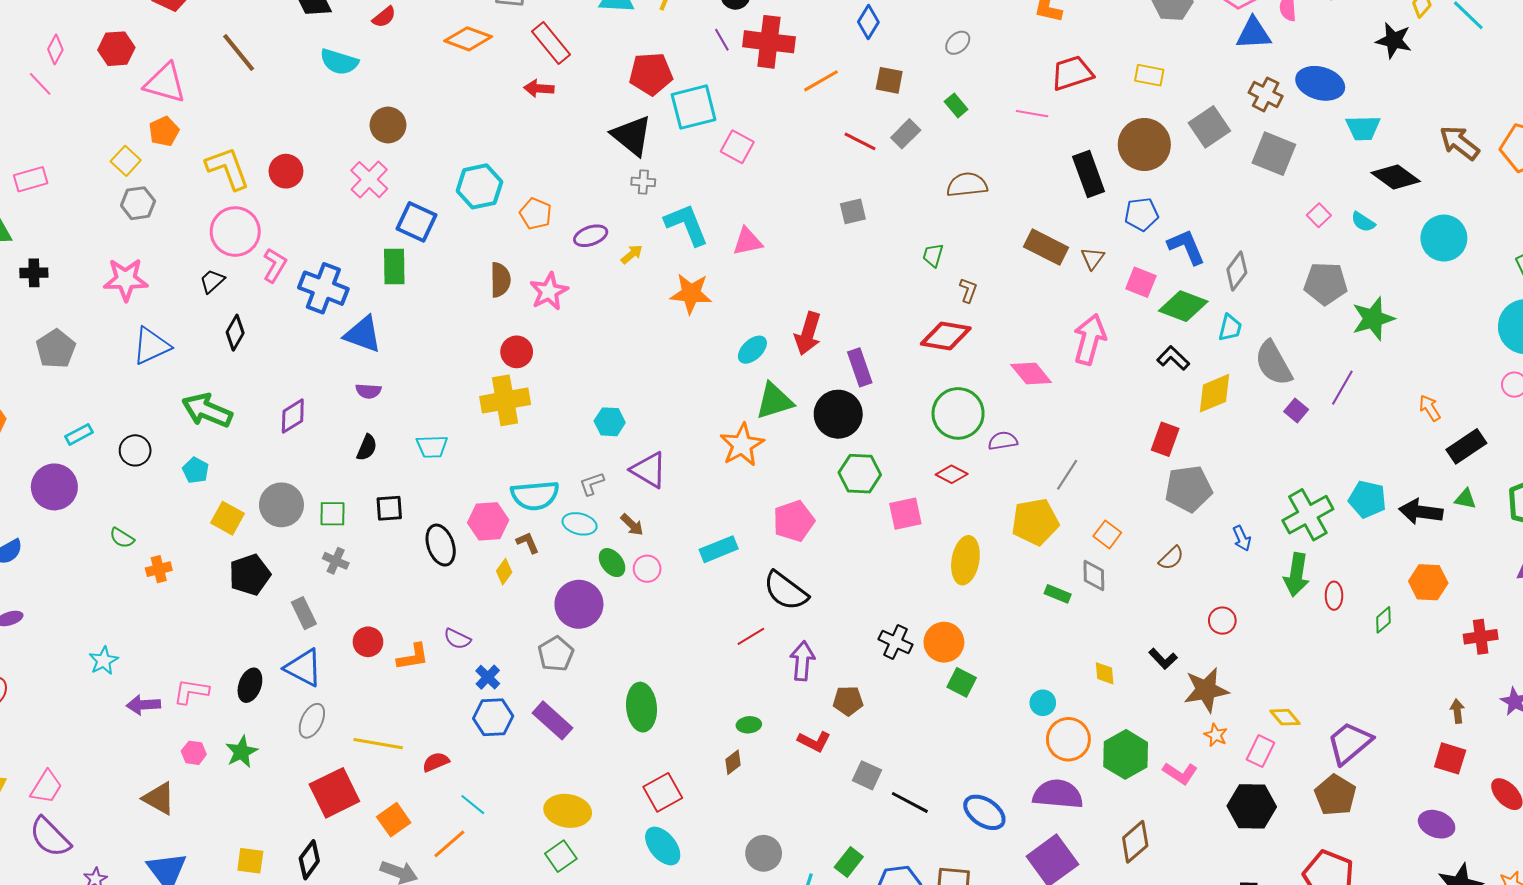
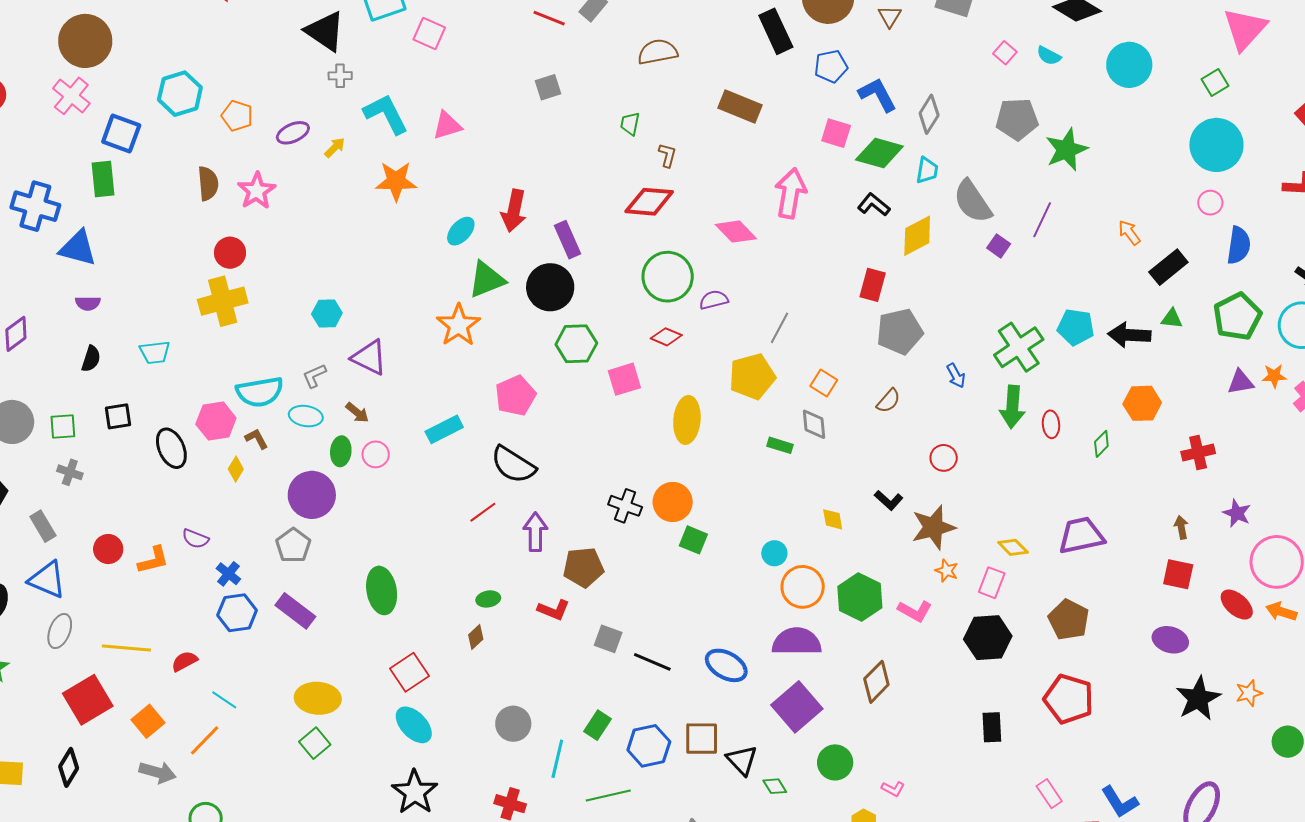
brown circle: (388, 125) -> (85, 41), size x1.5
brown triangle: (1092, 258) -> (890, 16), moved
green ellipse: (612, 563) -> (341, 451), turned 48
brown pentagon: (848, 701) -> (583, 567), size x1.4
purple trapezoid: (1350, 743) -> (1081, 535), moved, turned 33

